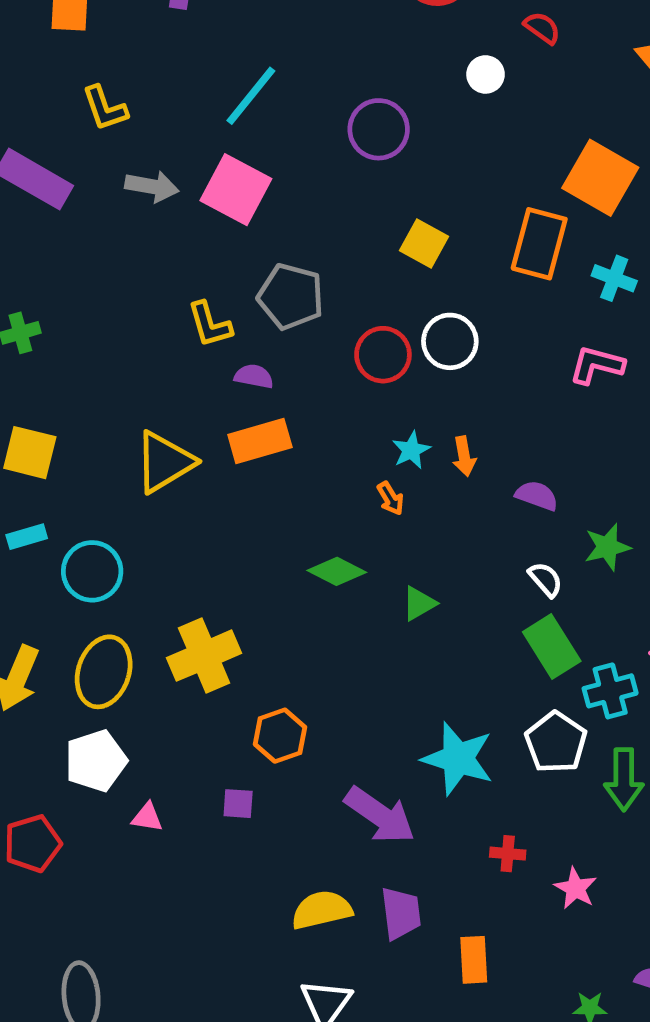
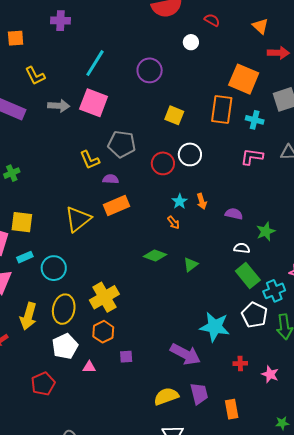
white semicircle: (546, 579) -> (242, 248), turned -35
orange hexagon: (280, 736) -> (103, 332), moved

